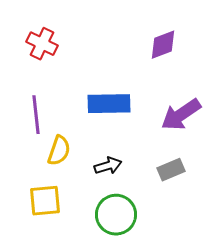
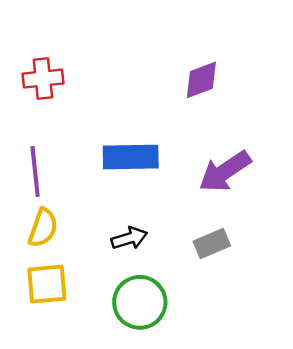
red cross: (42, 44) -> (43, 79), turned -32
yellow semicircle: (59, 151) -> (43, 228), moved

